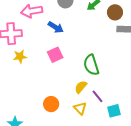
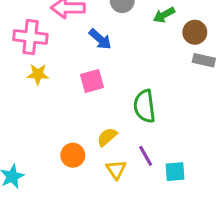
yellow semicircle: (81, 87) -> (107, 137), moved
cyan square: (114, 111) -> (175, 172), moved

